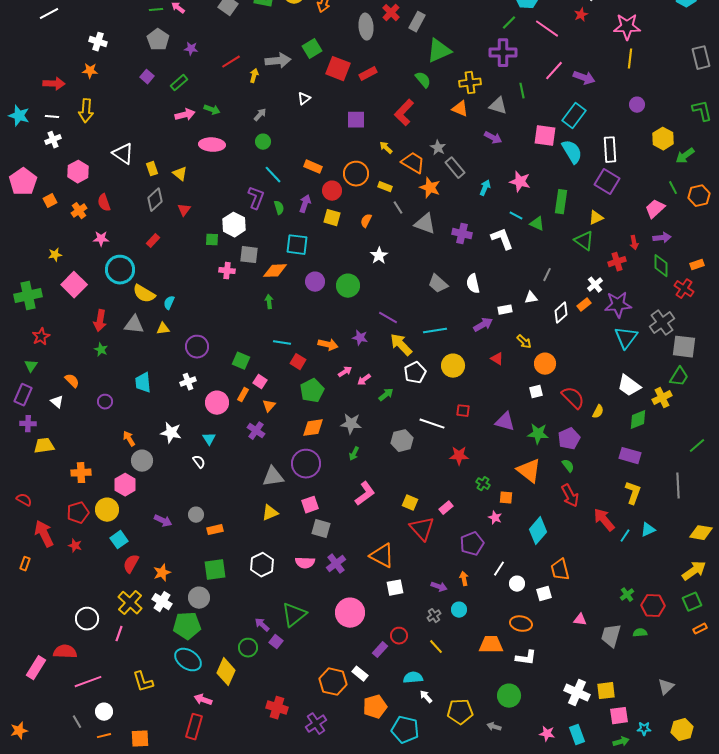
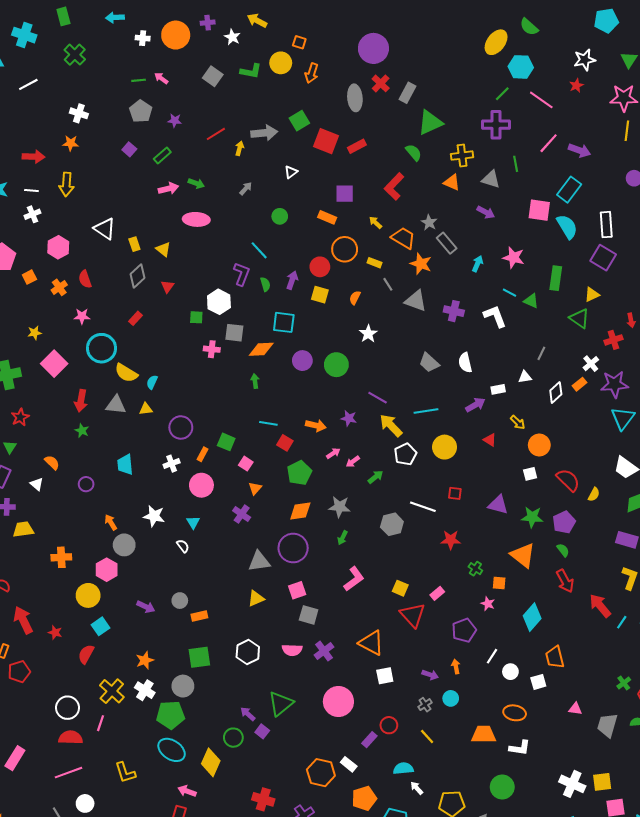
green circle: (263, 142) -> (280, 216), moved
orange rectangle: (313, 167) -> (327, 217), moved
orange rectangle: (243, 395) -> (202, 454), moved
red pentagon: (78, 513) -> (19, 672), moved
red semicircle: (131, 564) -> (86, 654), moved
red semicircle: (65, 652) -> (71, 738), moved

